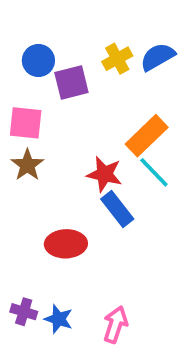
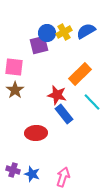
blue circle: (38, 60) -> (47, 33), moved
cyan line: (154, 172) -> (92, 102), moved

